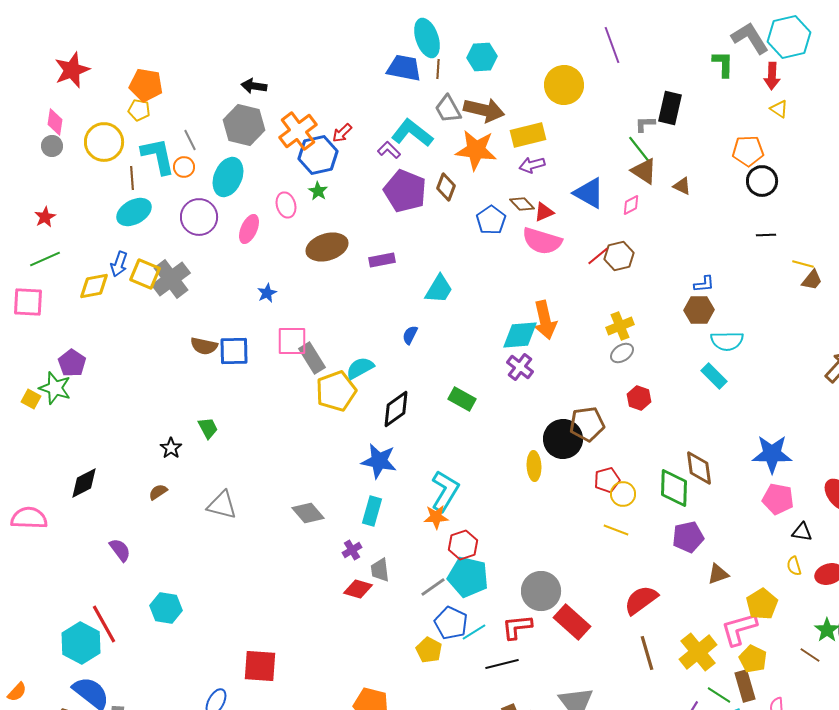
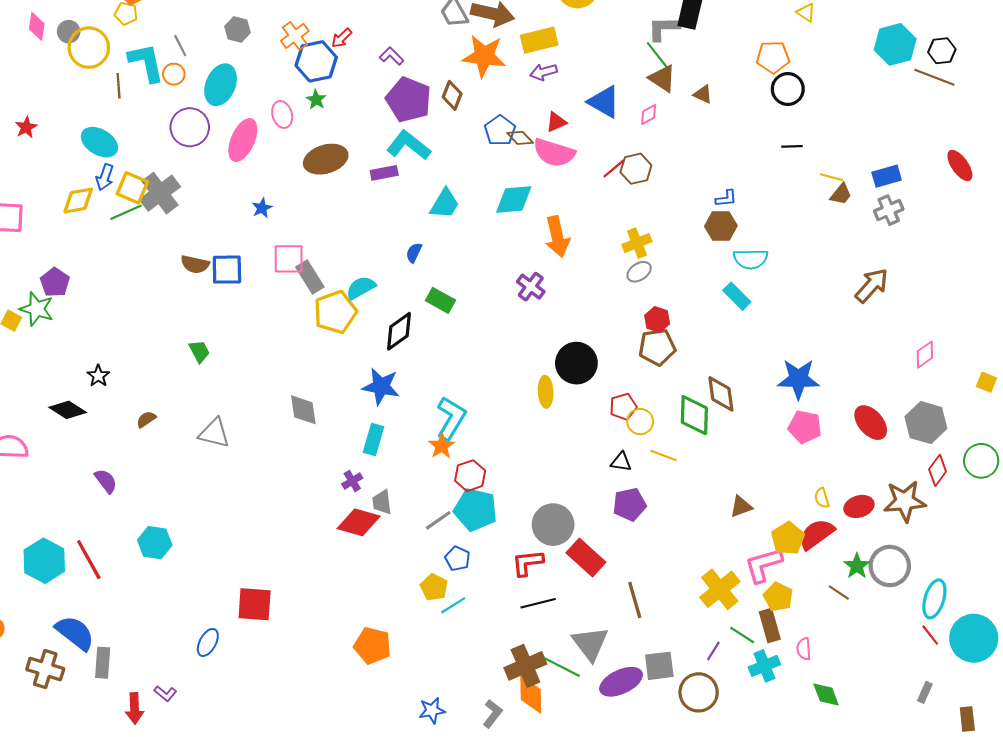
gray L-shape: (645, 124) -> (664, 28), size x1.5
gray hexagon: (244, 125) -> (238, 30), size x0.6
orange cross: (298, 131) -> (295, 36), size x0.7
cyan L-shape: (412, 133) -> (409, 145), moved
gray circle: (52, 146) -> (69, 32), moved
brown diamond: (522, 204) -> (520, 138), moved
cyan ellipse: (134, 212) -> (99, 142), moved, turned 60
pink ellipse: (249, 229) -> (243, 140), size x1.4
green line: (45, 259) -> (126, 212), moved
cyan diamond: (520, 335) -> (514, 199), moved
green rectangle: (462, 399) -> (440, 300), moved
brown pentagon: (587, 424) -> (657, 347), moved
black star: (171, 448) -> (98, 376), moved
black diamond: (84, 483) -> (68, 410), turned 60
gray diamond: (308, 513) -> (303, 410), moved, turned 32
orange star: (436, 517) -> (442, 446), turned -30
yellow line: (616, 530) -> (664, 456), moved
black triangle: (802, 532) -> (621, 462), moved
purple pentagon: (688, 537) -> (630, 504), moved
red diamond: (358, 589) -> (359, 522), size x1.4
red semicircle: (641, 600) -> (816, 534), moved
blue pentagon: (451, 623) -> (457, 559), size x0.7
cyan line: (474, 632) -> (453, 605), moved
cyan hexagon: (81, 643) -> (44, 561), moved
brown line: (647, 653) -> (635, 600), moved
black line: (502, 664) -> (538, 603), moved

